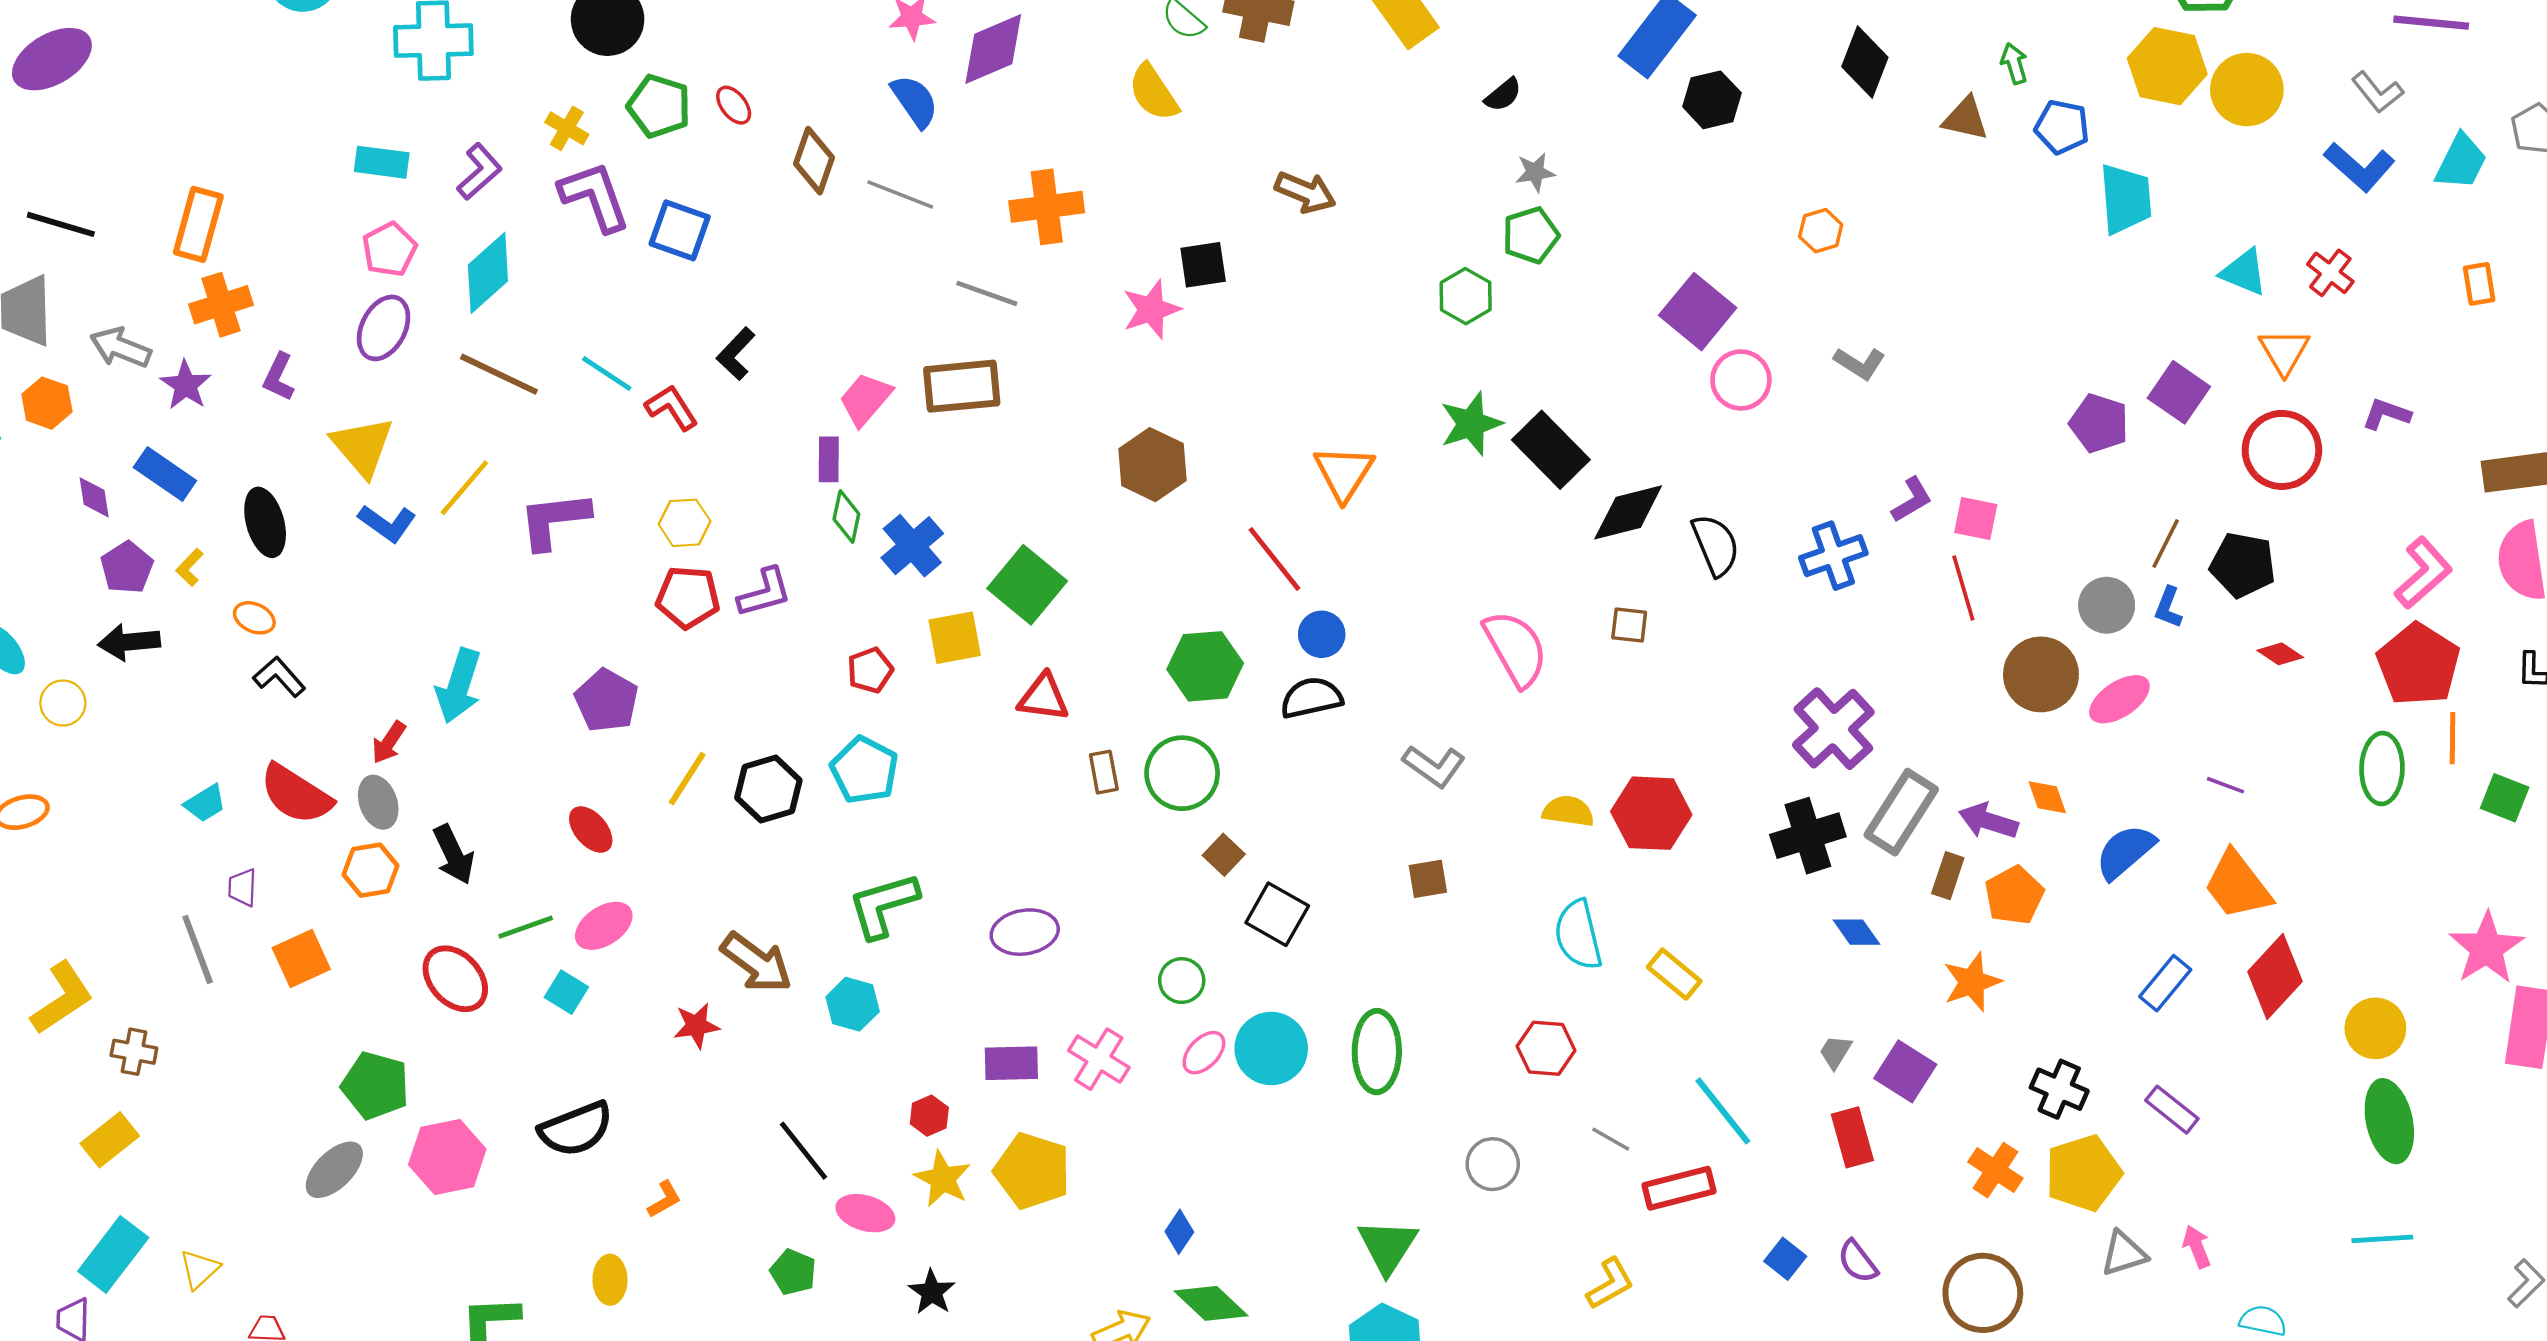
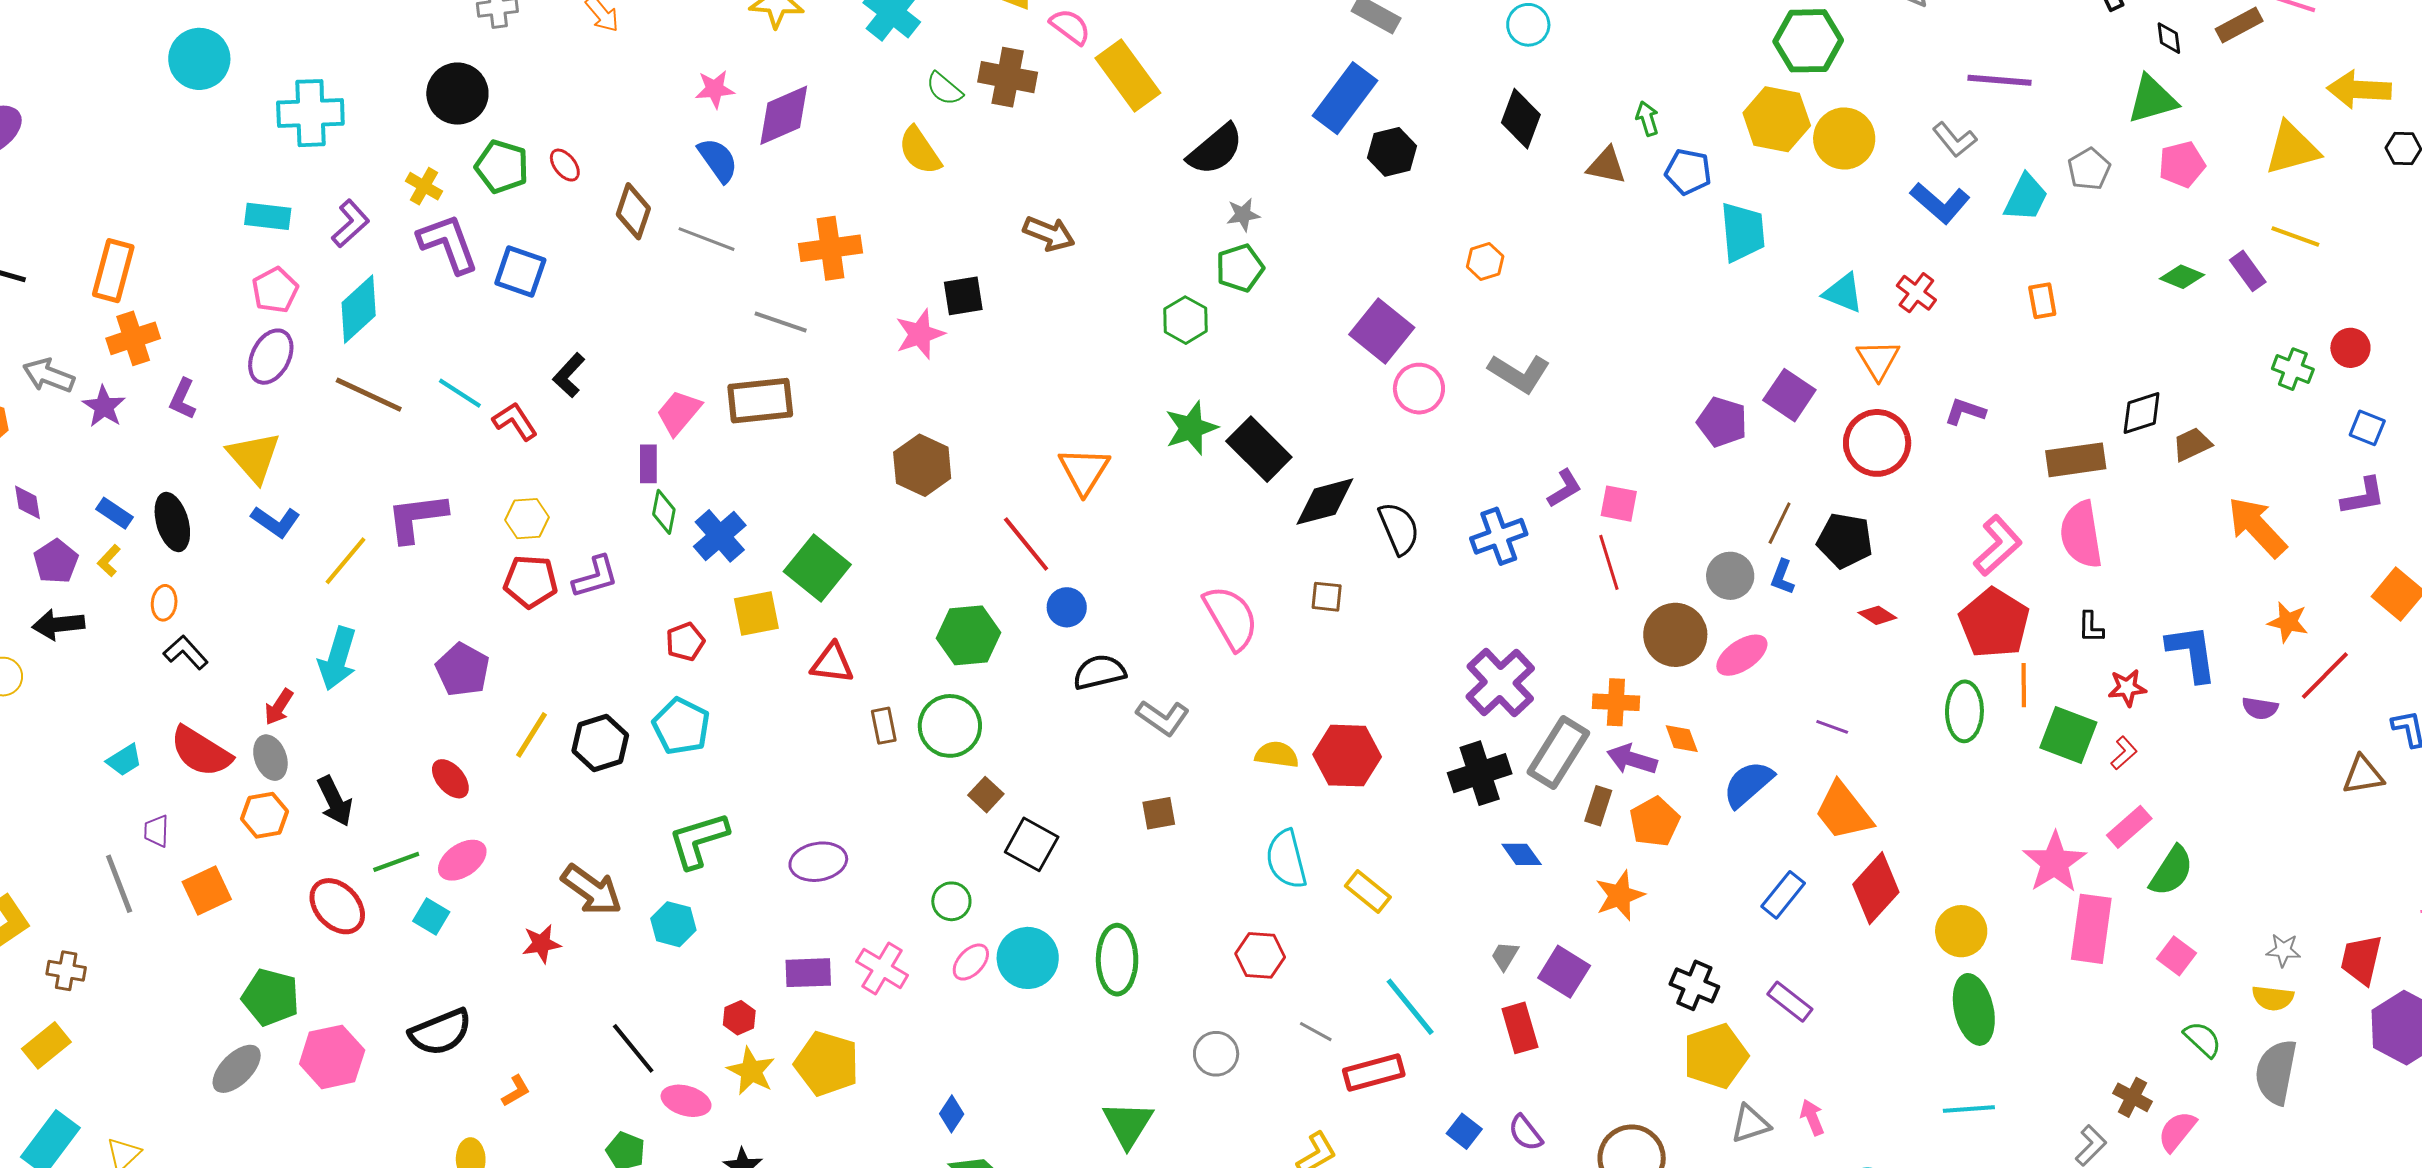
black semicircle: (1503, 95) -> (1215, 149), size x1.8
gray L-shape: (1860, 363) -> (1519, 373), size x1.4
blue rectangle: (165, 474) -> (115, 513), moved, size x0.7
yellow line: (464, 488) -> (346, 561), moved
orange ellipse: (254, 618) -> (164, 603), turned 72
black semicircle: (1311, 698) -> (1099, 672), moved
green square: (2505, 798) -> (2068, 735), size x1.4
orange cross: (1995, 1170) -> (1616, 702), moved, turned -30

